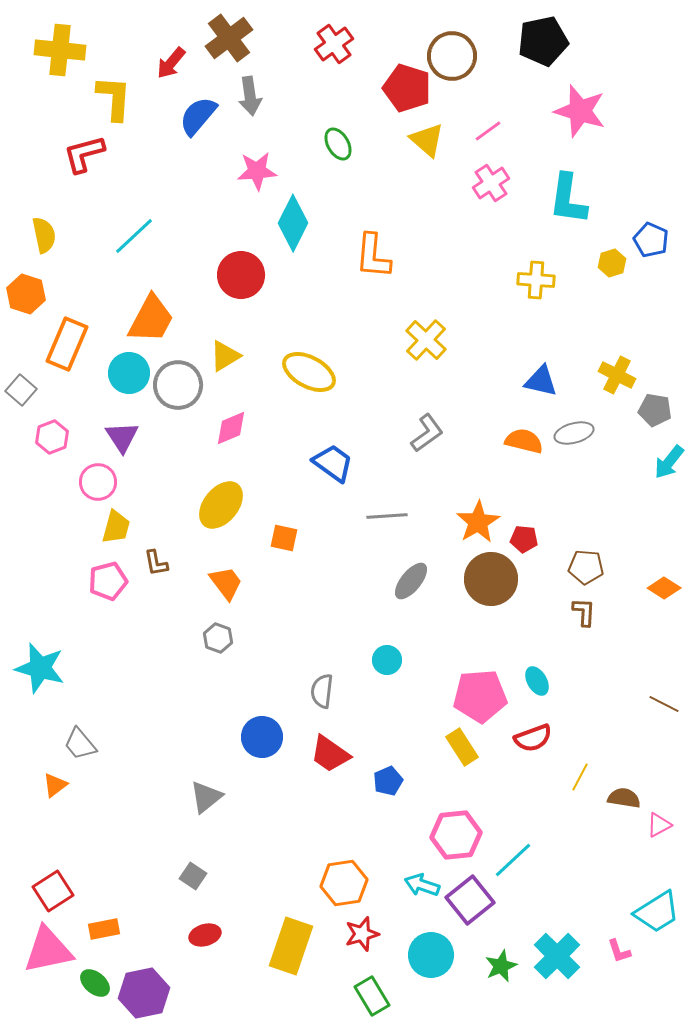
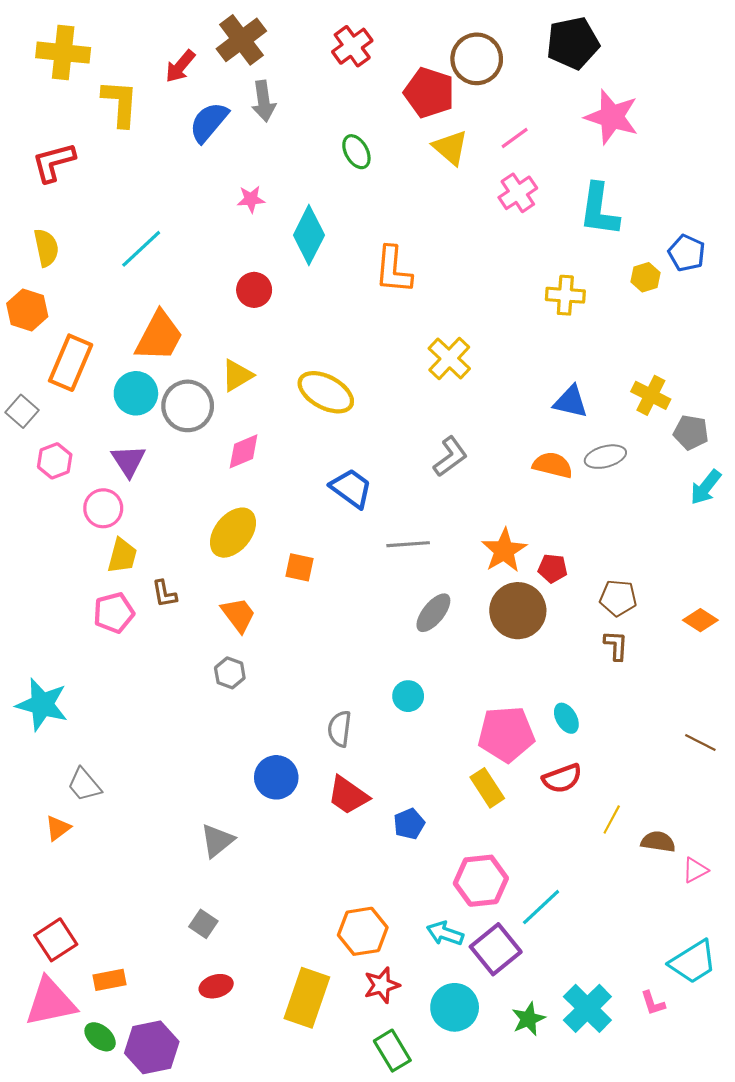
red L-shape: (84, 154) -> (54, 162), moved
pink star: (257, 171) -> (251, 199), moved, size x0.7
red circle: (241, 275) -> (254, 290), size x0.7

